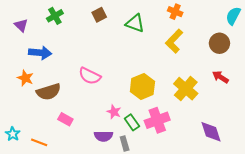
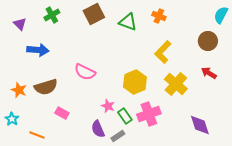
orange cross: (175, 12) -> (159, 16), moved
brown square: (99, 15) -> (94, 14), size x1.5
yellow L-shape: (174, 41) -> (163, 52), moved
orange star: (25, 78) -> (19, 90), moved
cyan star: (13, 134) -> (12, 119), moved
purple semicircle: (103, 136) -> (98, 129), turned 66
gray rectangle: (125, 143) -> (118, 136), turned 72

